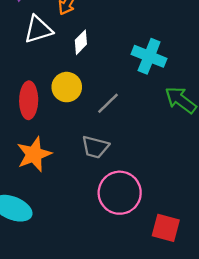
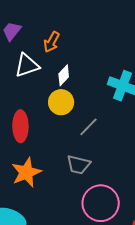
yellow circle: (67, 87) -> (61, 102), moved

